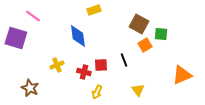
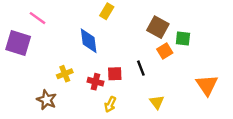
yellow rectangle: (94, 10) -> (107, 11), turned -40
orange triangle: (182, 75) -> (207, 85), turned -40
brown star: (30, 88) -> (47, 100), moved

